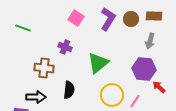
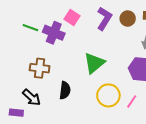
green line: (23, 28) -> (30, 28), moved
purple cross: (65, 47) -> (54, 33), moved, size x1.5
black arrow: (36, 97) -> (31, 97), turned 42

